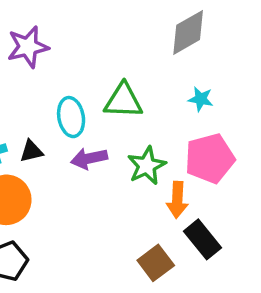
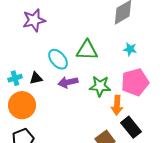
cyan ellipse: (71, 117) -> (58, 59), turned -30
green star: (147, 166) -> (100, 86), turned 30

